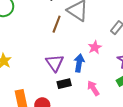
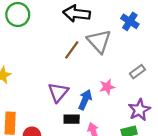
black rectangle: (64, 84) -> (72, 119), moved

